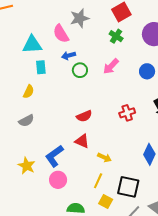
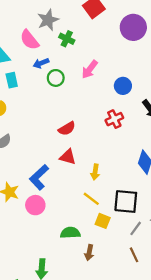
green cross: (116, 36) -> (67, 39), moved
blue circle: (147, 71) -> (123, 86), moved
yellow arrow: (104, 158) -> (95, 172), turned 80
pink circle: (58, 180) -> (35, 205), moved
yellow line: (98, 181) -> (91, 199), turned -70

